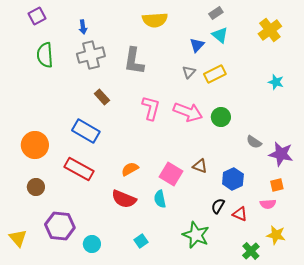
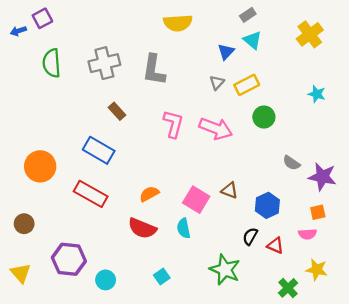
blue arrow: (83, 27) -> (18, 31), moved, turned 80
green circle: (221, 117) -> (264, 117), moved
brown circle: (36, 187) -> (24, 224), moved

